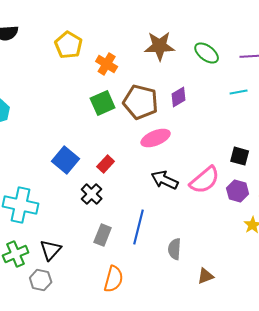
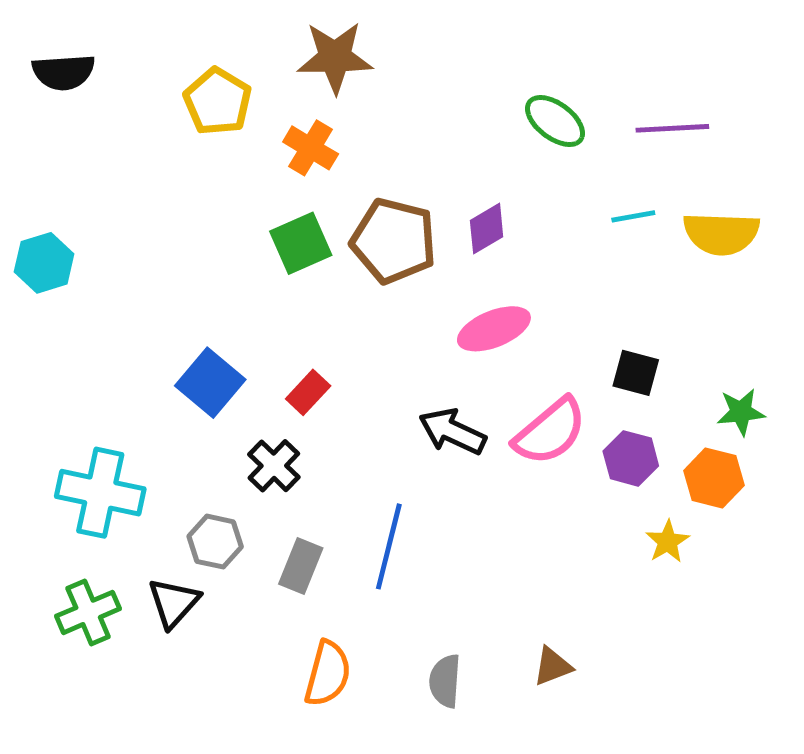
brown star: (160, 46) -> (335, 57), moved
pink ellipse: (156, 138) -> (494, 329), moved
gray semicircle: (175, 249) -> (445, 681), moved
gray hexagon: (41, 280) -> (215, 542), moved

